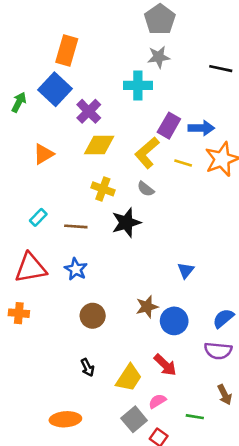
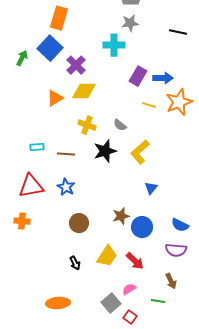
yellow L-shape: (147, 153) -> (140, 152), moved
orange triangle: (43, 154) -> (55, 98), moved
cyan rectangle: (38, 217) -> (37, 147), turned 40
blue semicircle: (223, 318) -> (180, 225), turned -114
yellow trapezoid: (129, 378) -> (107, 256), moved
brown arrow: (225, 395) -> (171, 281), moved

